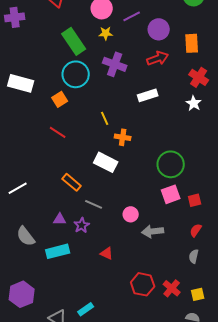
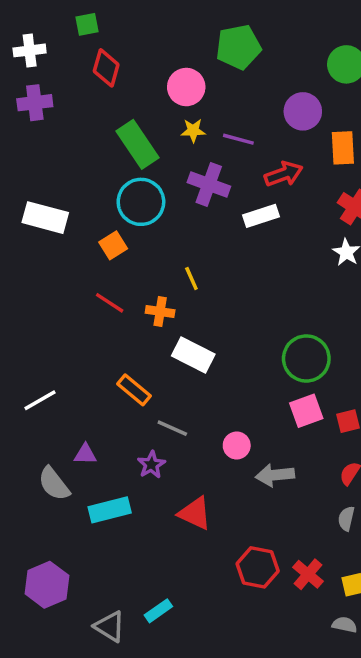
purple line: (132, 16) -> (238, 139), moved, turned 42
purple circle: (159, 29) -> (303, 111), moved
white rectangle: (148, 95) -> (261, 216), moved
orange cross: (123, 137) -> (160, 311), moved
purple triangle: (60, 219) -> (85, 454), moved
red triangle: (107, 253) -> (195, 513), size x1.5

